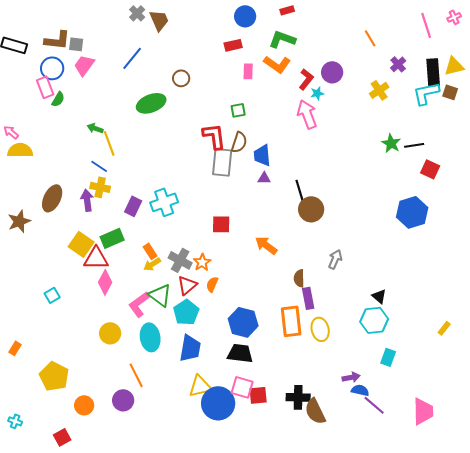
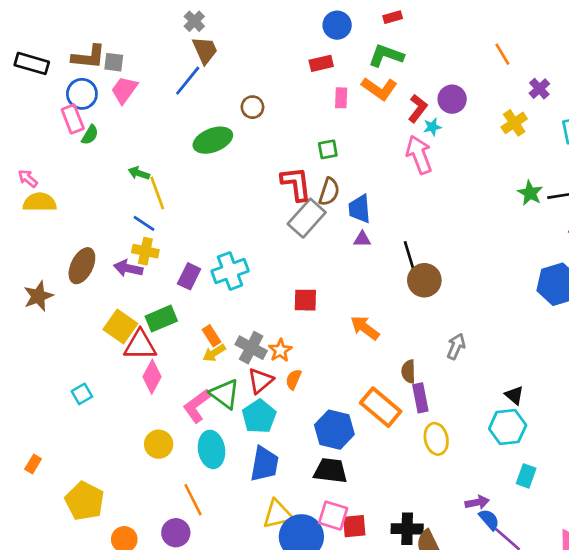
brown trapezoid: (159, 20) -> (205, 50), moved
gray rectangle: (222, 162) -> (307, 218), turned 36
purple arrow: (87, 200) -> (128, 268), turned -70
orange rectangle: (291, 321) -> (381, 407), moved, turned -44
blue semicircle: (360, 390) -> (489, 520), turned 36

